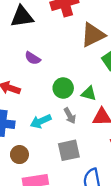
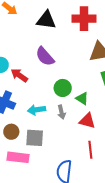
purple semicircle: (33, 58) -> (45, 56), size x1.5
gray square: (69, 150) -> (35, 138), moved

